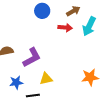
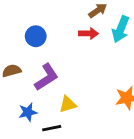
blue circle: (42, 11) -> (36, 36), moved

